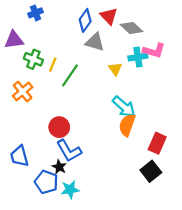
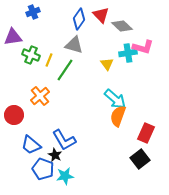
gray triangle: (95, 42) -> (74, 45), moved
orange cross: (23, 92) -> (40, 96), moved
red circle: (59, 127) -> (14, 115), moved
blue trapezoid: (19, 156) -> (31, 145), moved, turned -35

